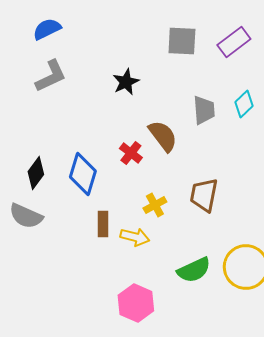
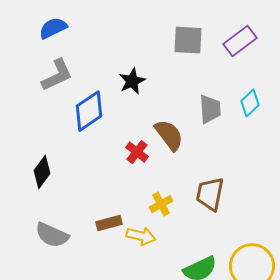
blue diamond: (83, 174) -> (89, 111), moved, turned 39
gray semicircle: (26, 216) -> (52, 235), moved
brown rectangle: (103, 224) -> (109, 223), turned 75

